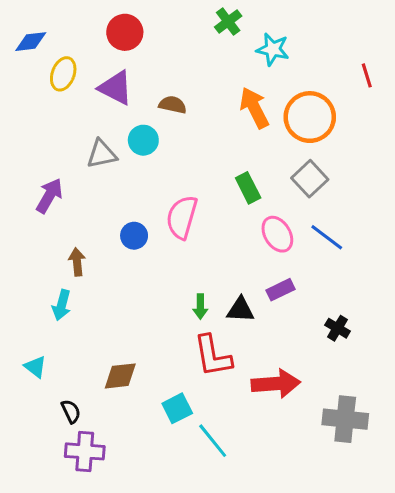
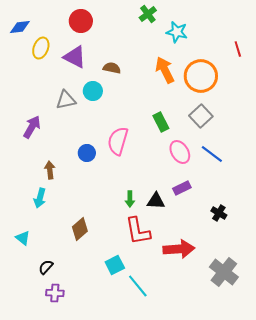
brown diamond: (120, 376) -> (80, 229), moved, turned -35
black semicircle: (71, 411) -> (46, 267), turned -112
gray cross: (345, 419) -> (224, 272), turned 32
purple cross: (85, 451) -> (55, 293), size x0.7

